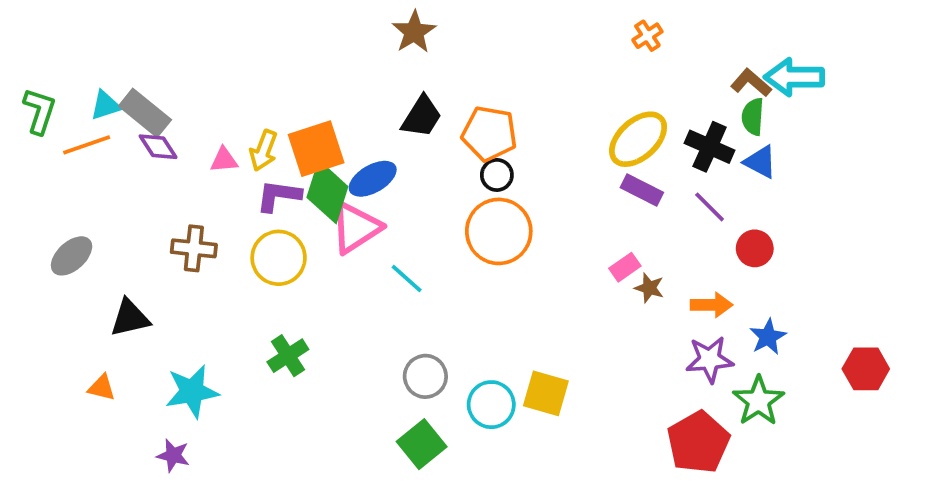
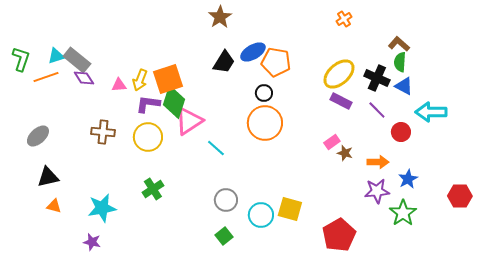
cyan arrow: (794, 77) -> (431, 112), moved
orange pentagon: (489, 134) -> (276, 62), moved
blue ellipse: (373, 179) -> (253, 52), moved
black triangle: (130, 318) -> (48, 177), moved
red pentagon: (698, 442) -> (339, 235), moved
green square: (422, 444) -> (224, 236), size x0.7

